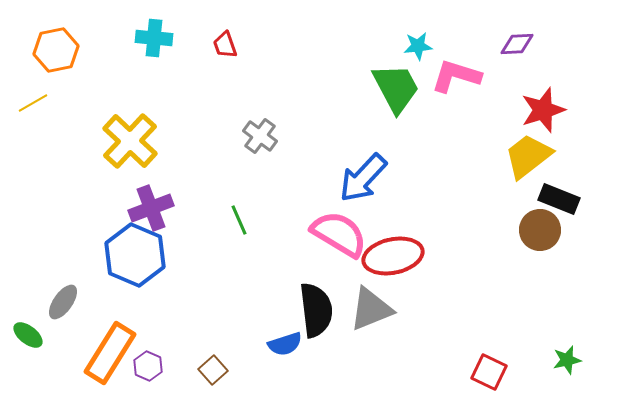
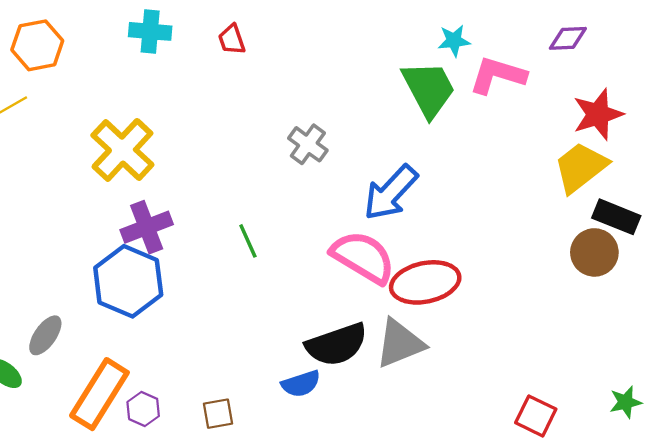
gray cross: (260, 136) -> (308, 144), moved
black semicircle: (316, 310) -> (337, 345), turned 78
brown square: (213, 370) -> (218, 414), turned 32

